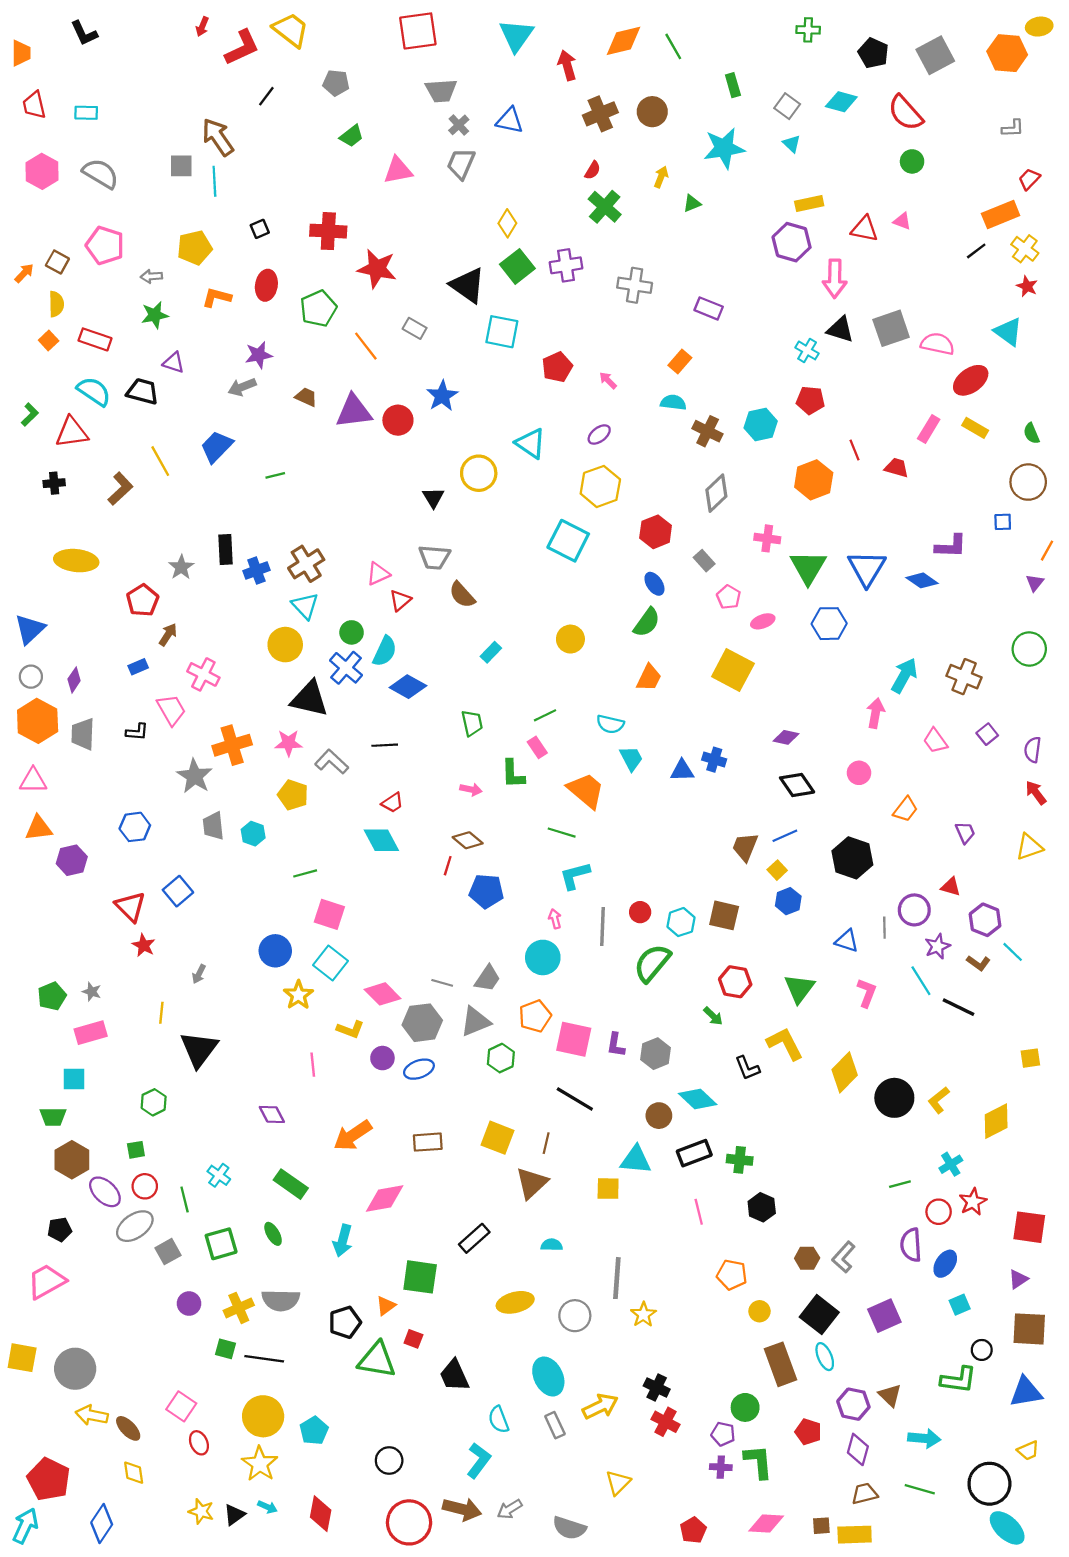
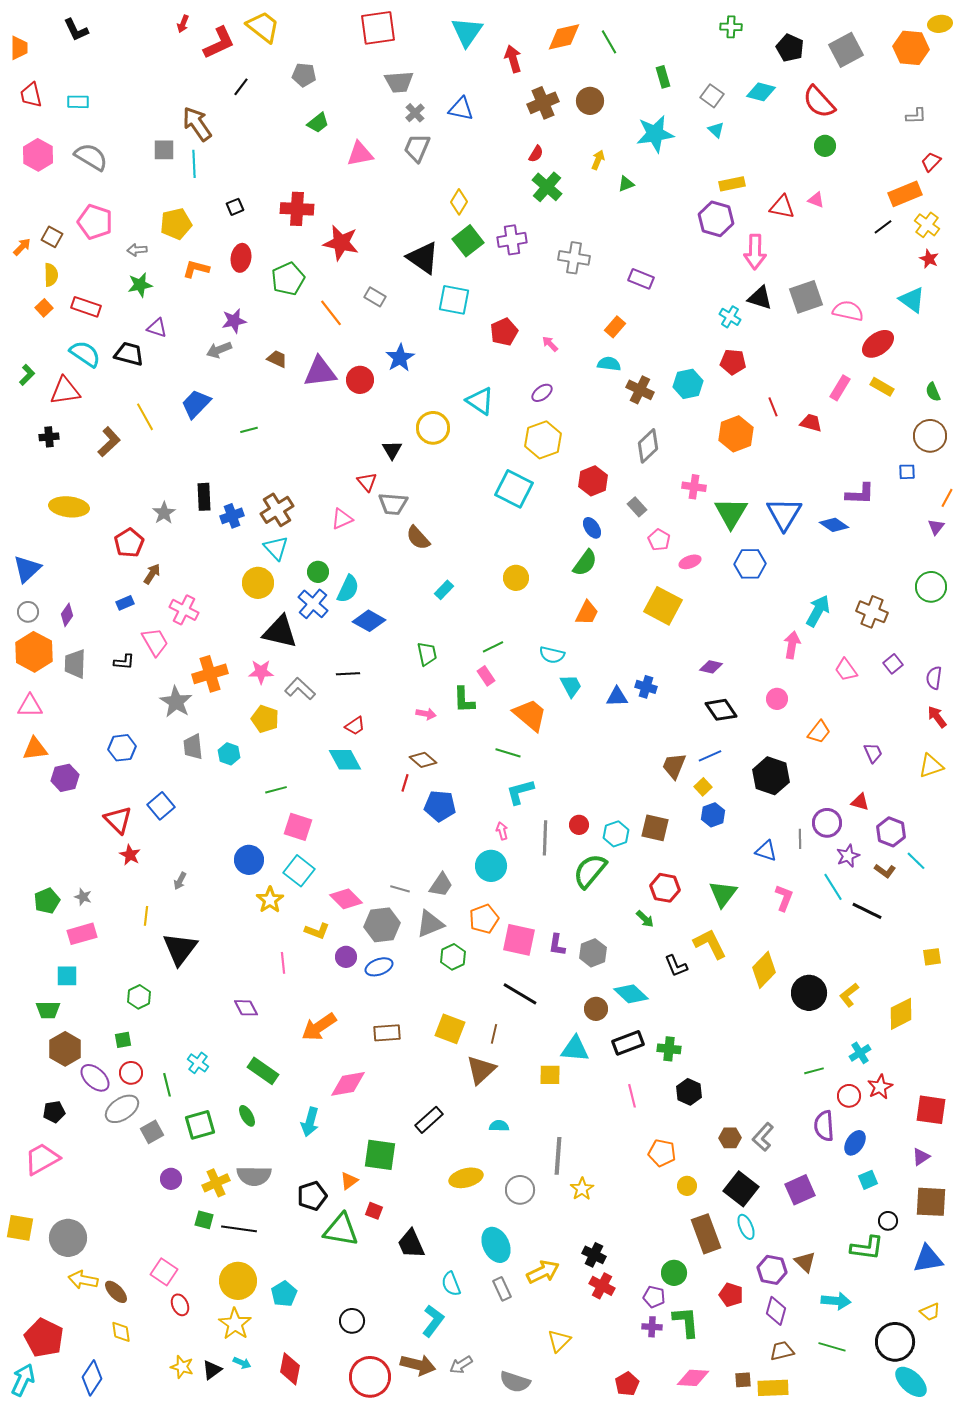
red triangle: (400, 600) -> (367, 482), moved, turned -30

